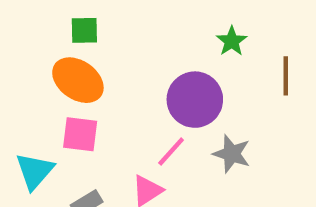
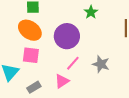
green star: (232, 41) -> (91, 12), moved
purple circle: (195, 100) -> (67, 36), moved

